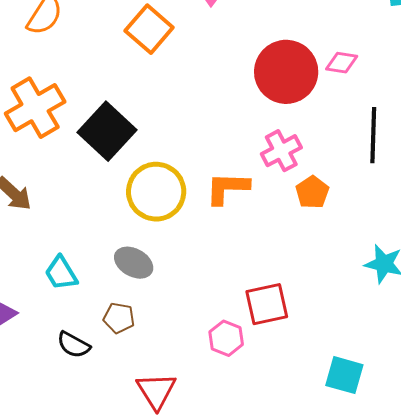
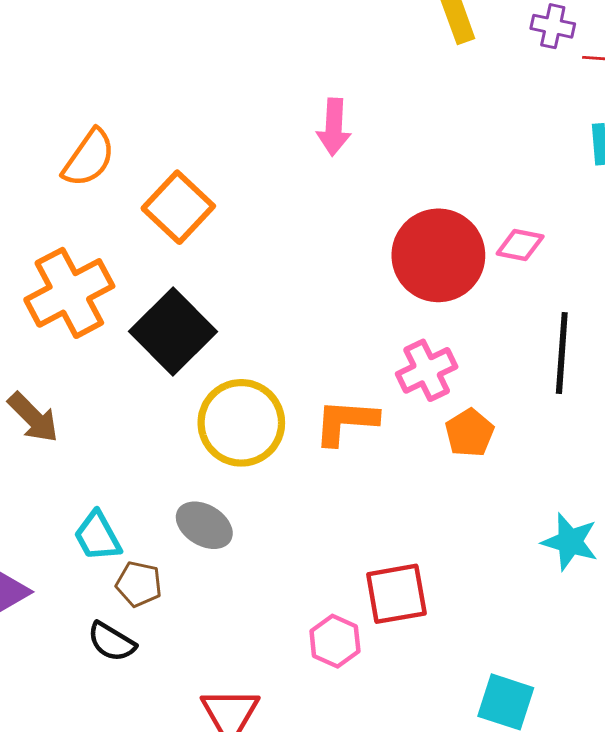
orange square: (149, 29) -> (178, 207), moved
brown pentagon: (119, 318) -> (139, 584), moved

